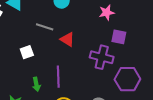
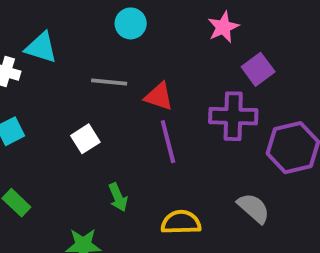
purple square: (119, 37) -> (258, 69), turned -35
purple line: (58, 77) -> (168, 142), moved

